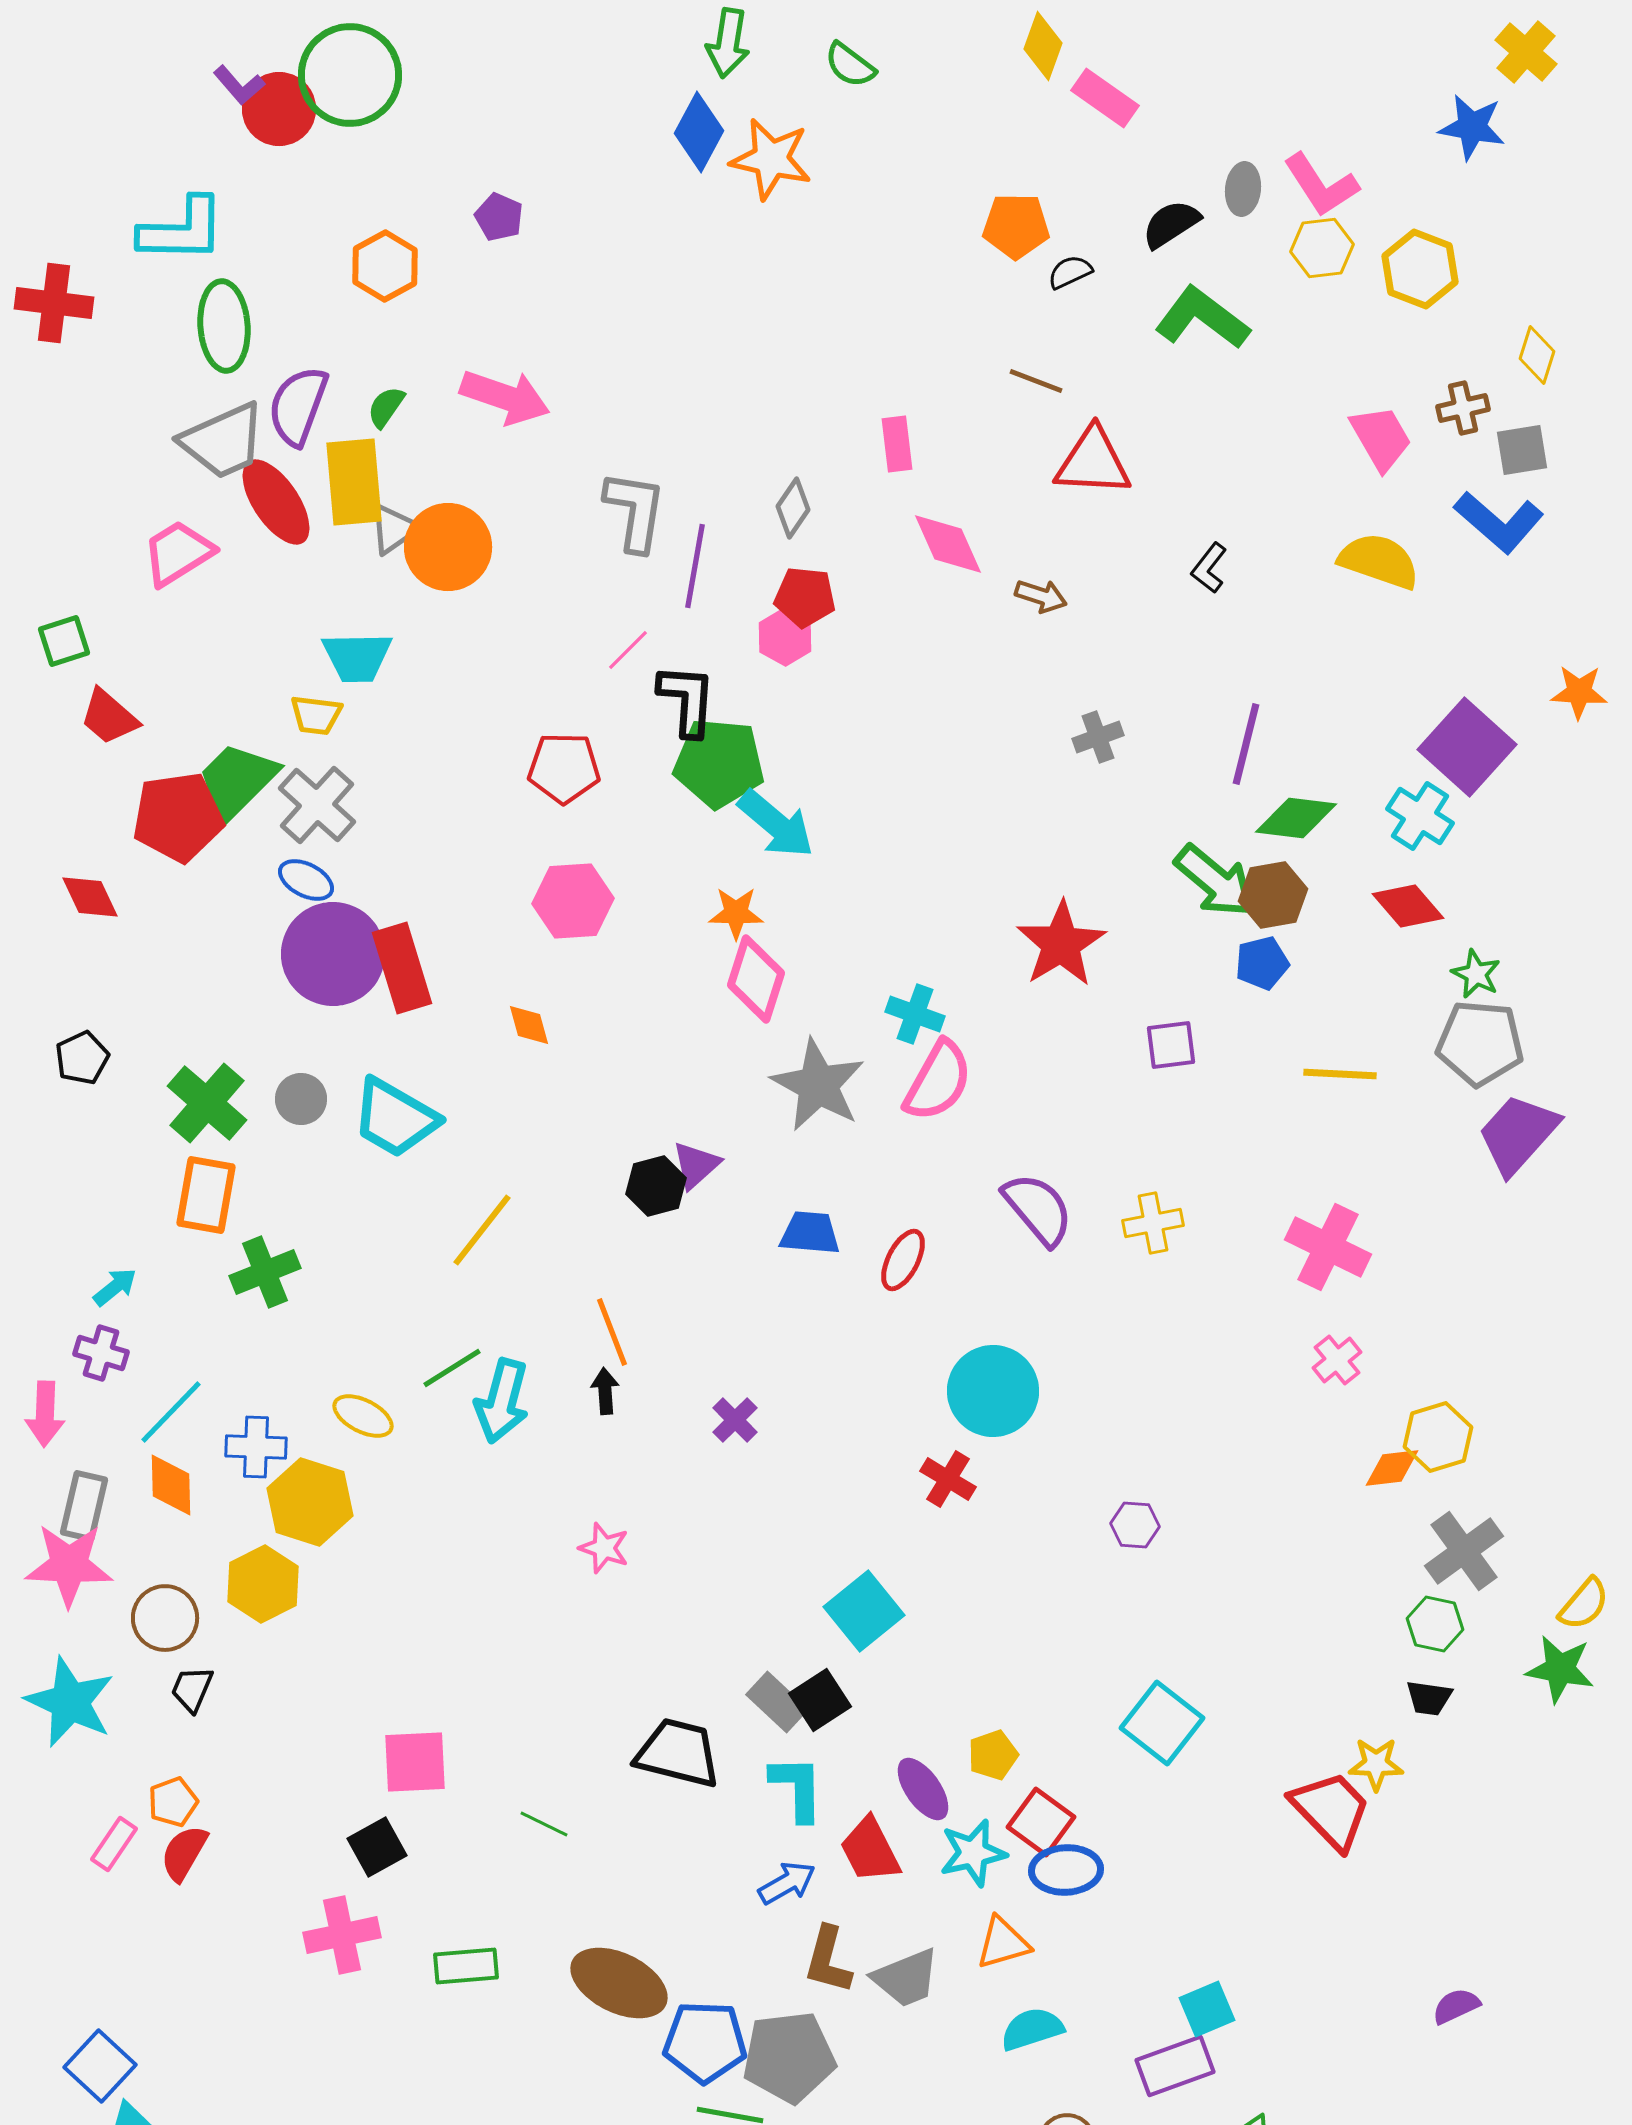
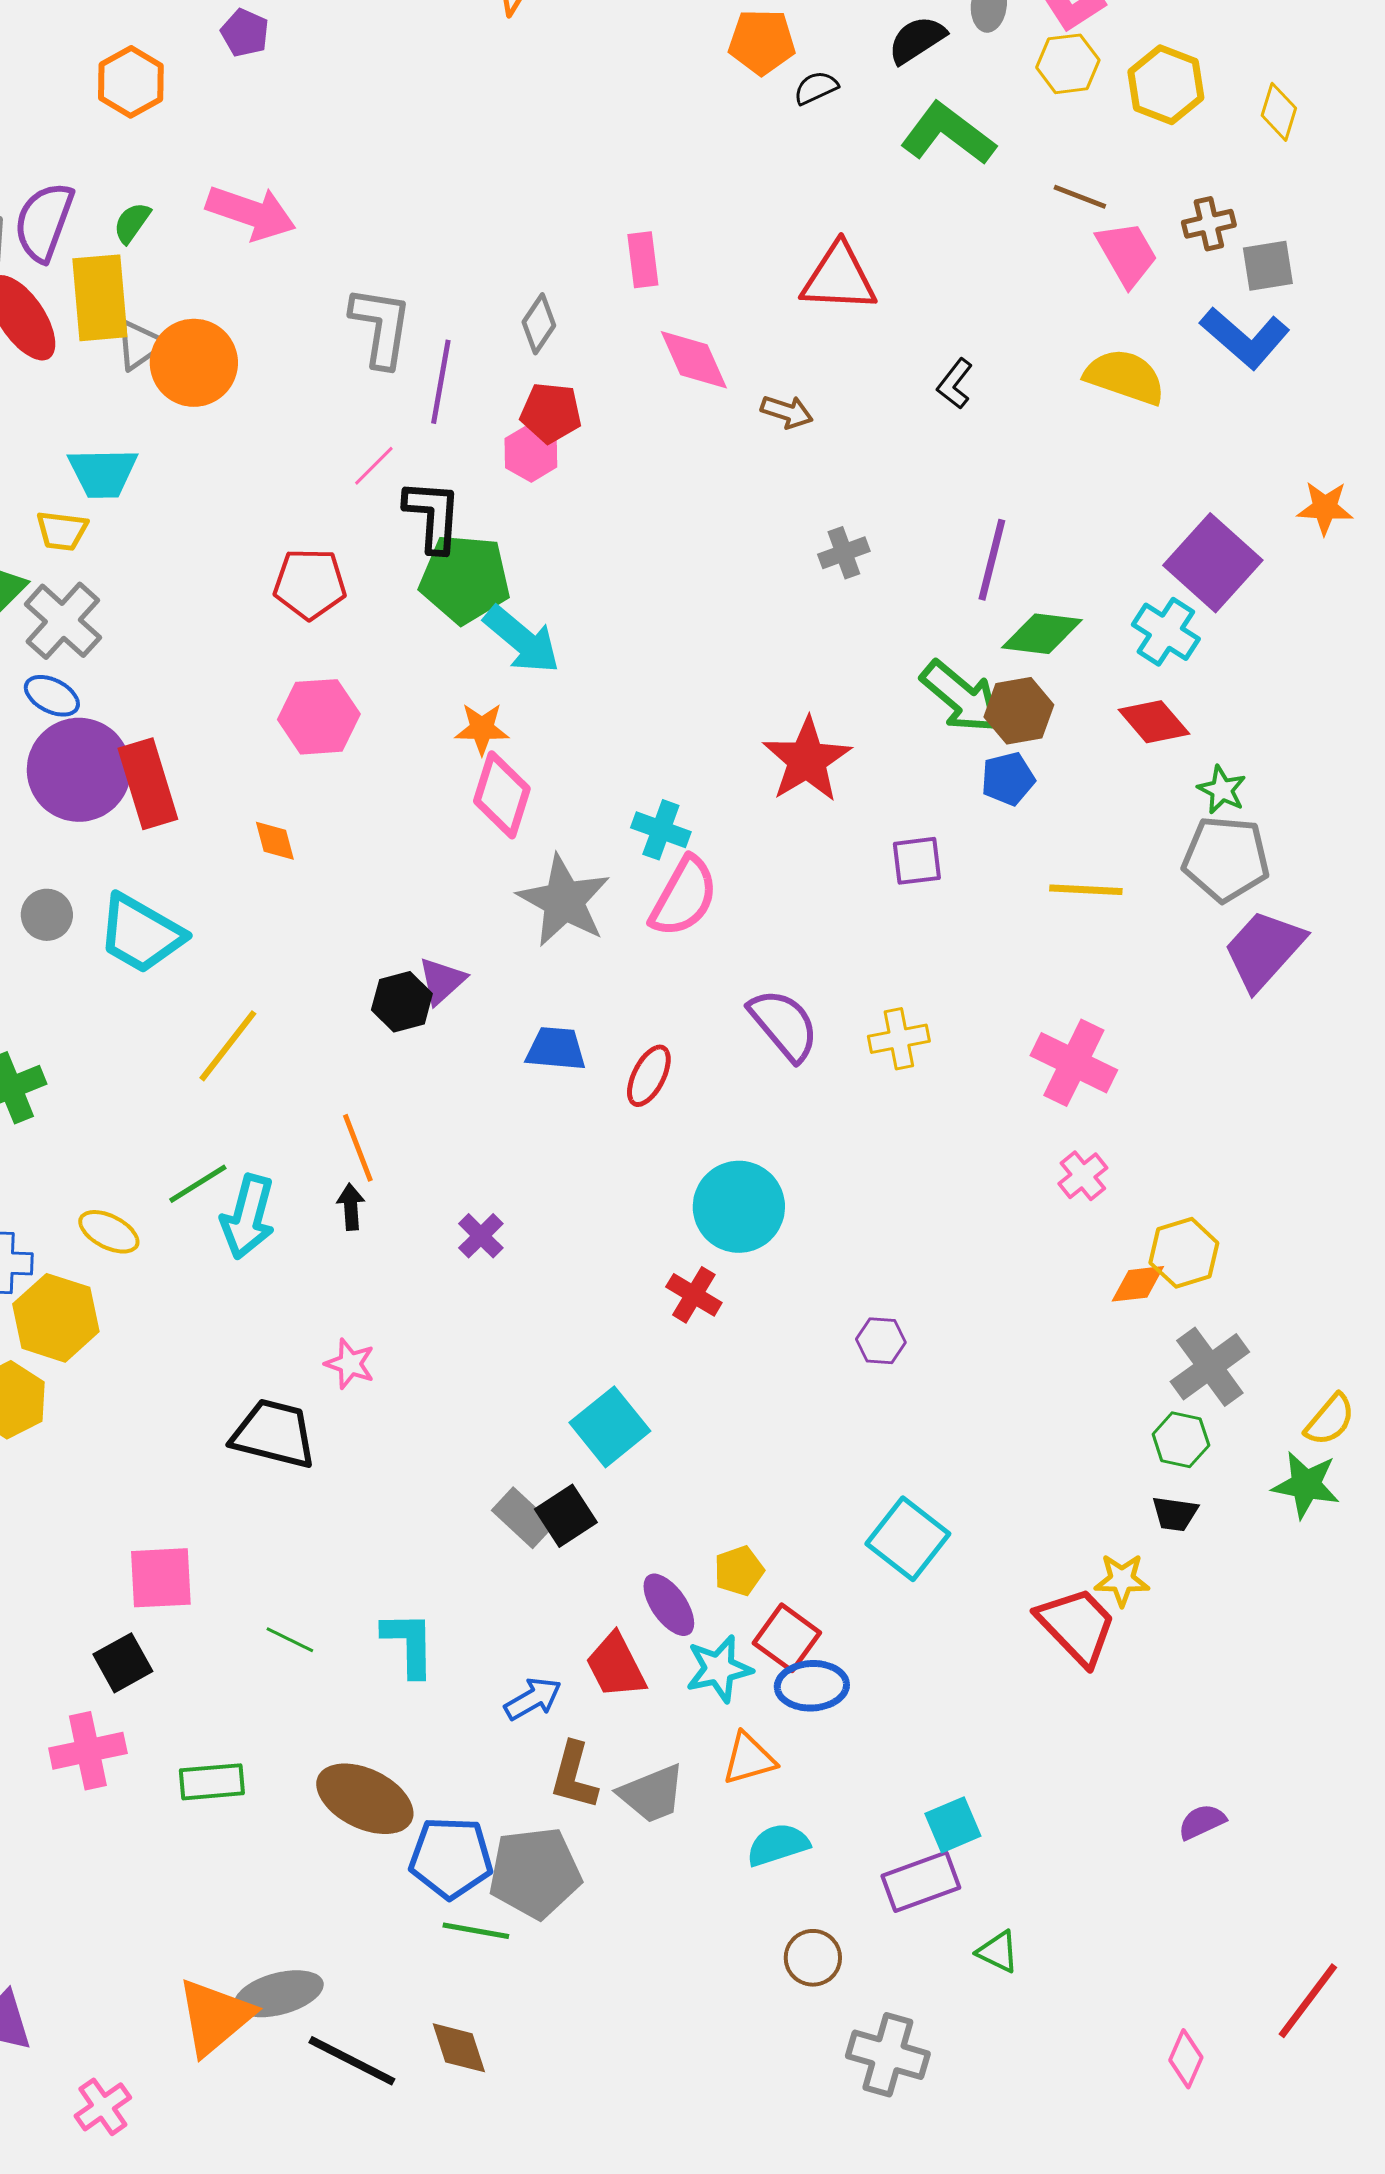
yellow diamond: (1537, 355) -> (1279, 112), moved
brown line: (1036, 381) -> (1080, 197), moved
black trapezoid: (678, 1753) -> (274, 1434), moved
cyan L-shape: (797, 1788) -> (409, 1644), moved

